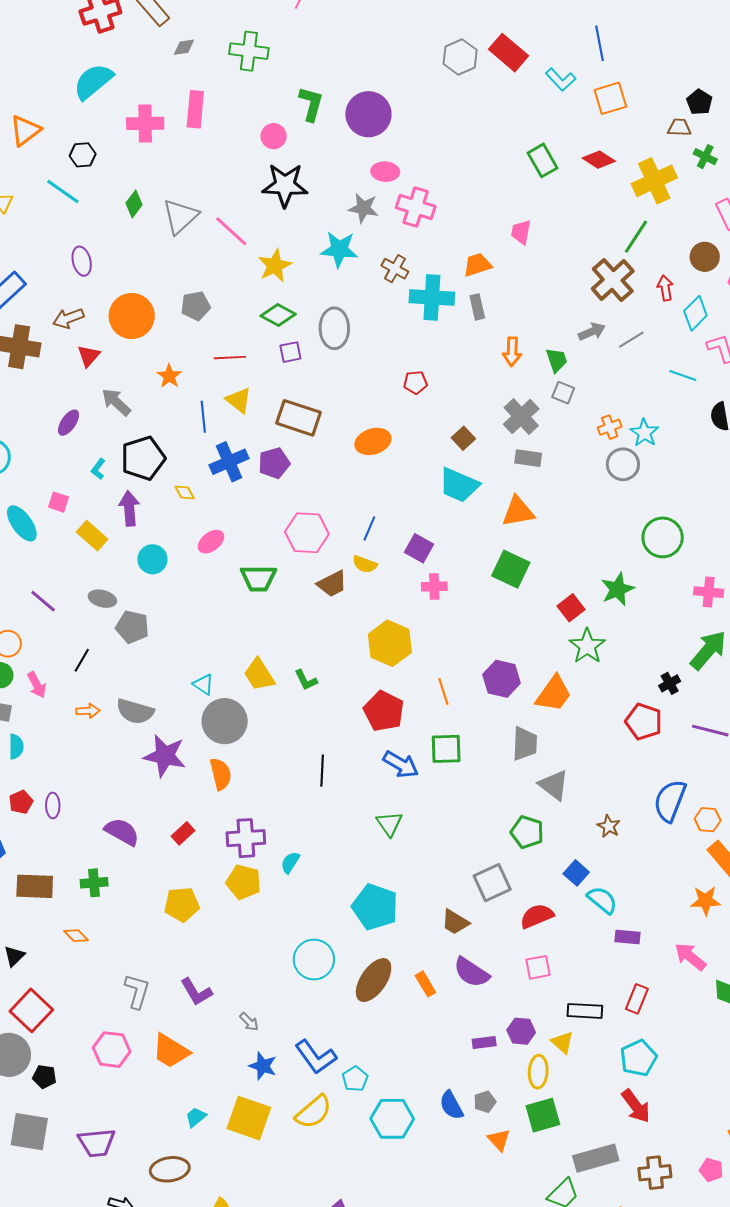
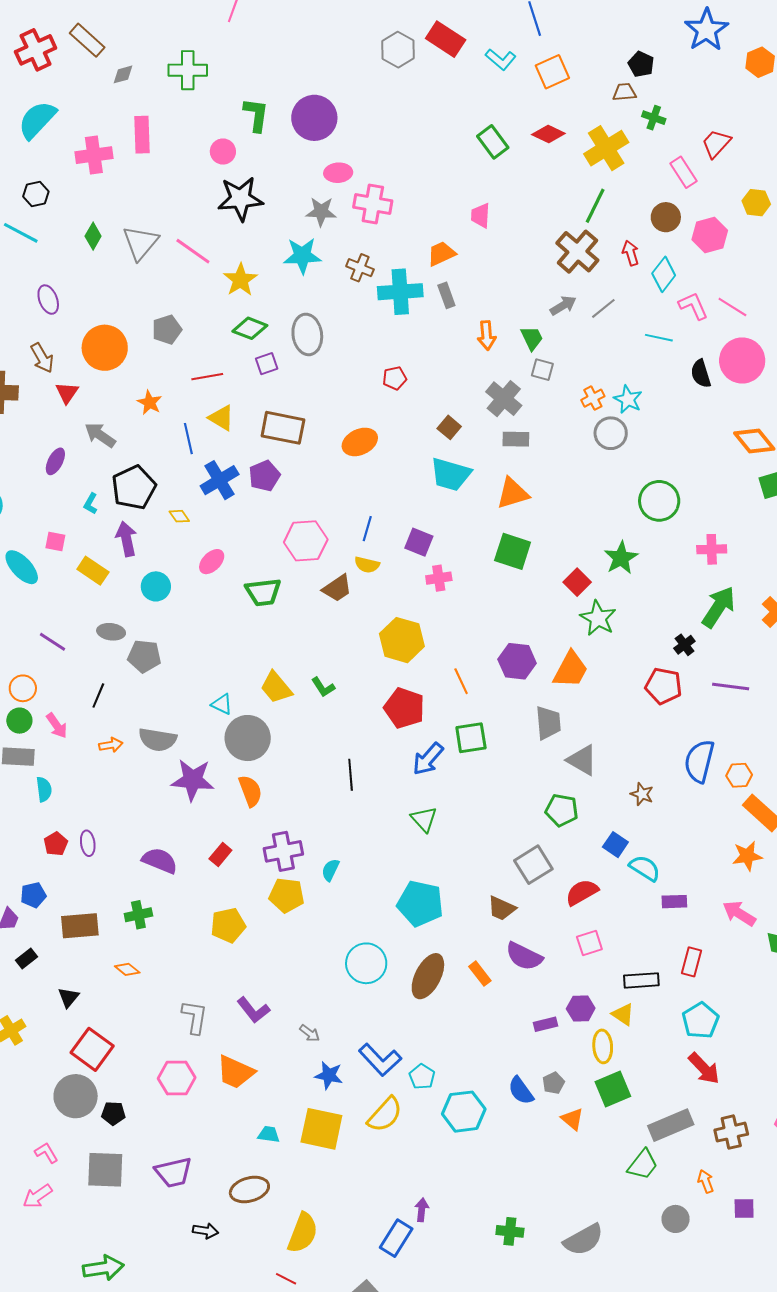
brown arrow: (68, 318) -> (42, 358), turned -92
blue arrow: (401, 764) -> (428, 759), turned 108
cyan trapezoid: (196, 1117) -> (269, 1134), turned 55

